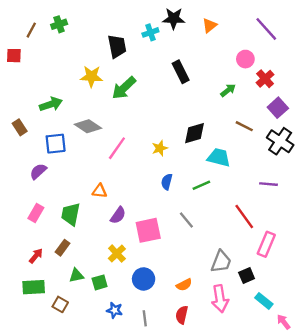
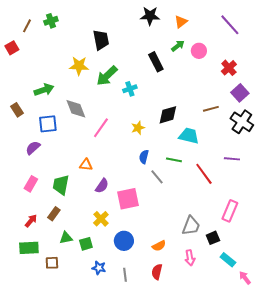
cyan cross: (150, 32) -> (130, 89), moved
red square: (14, 56) -> (12, 48), turned -32
pink circle: (245, 59) -> (199, 51), moved
green arrow: (228, 90) -> (178, 46), moved
gray diamond: (88, 126) -> (76, 109), turned 35
brown line: (244, 126) -> (211, 109), turned -42
green line: (201, 185) -> (174, 160), turned 35
red line: (244, 216) -> (204, 174), moved
gray line: (186, 220) -> (157, 177), moved
pink arrow: (220, 299) -> (190, 258), size x0.7
brown square: (60, 304) -> (52, 263), turned -32

